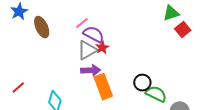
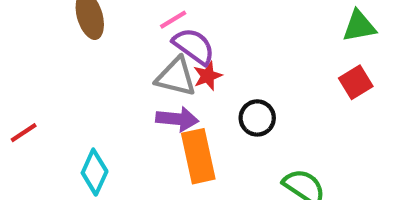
red square: (183, 29) -> (356, 82), moved
gray triangle: (87, 50) -> (176, 77), turned 35
black circle: (142, 83) -> (257, 118), moved

